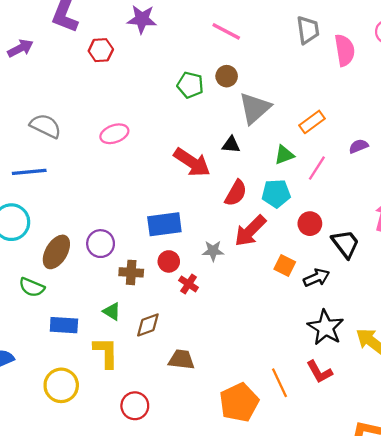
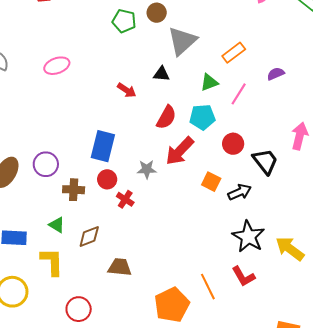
red arrow: (192, 162) -> (127, 90), size x0.6
blue rectangle: (164, 224) -> (103, 146), turned -68

